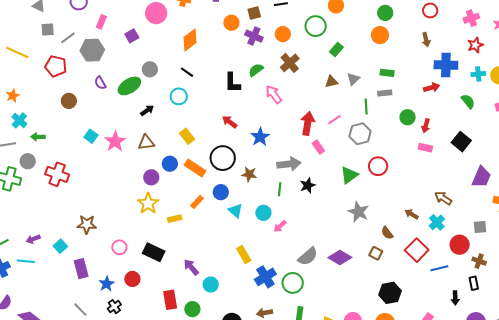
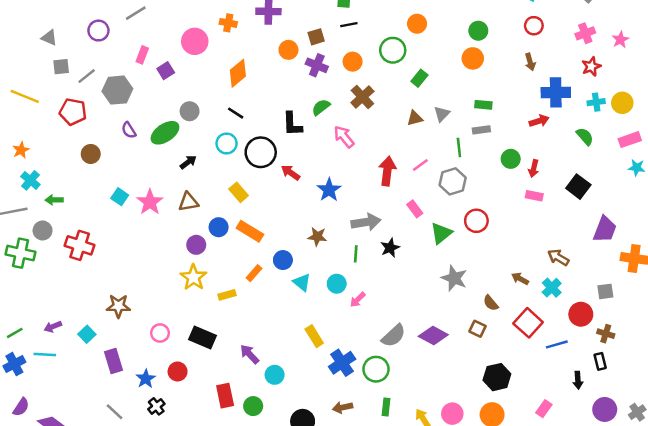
pink rectangle: (101, 22) -> (142, 55), moved
pink rectangle: (318, 147) -> (415, 209), moved
black circle: (223, 158) -> (261, 152), moved

